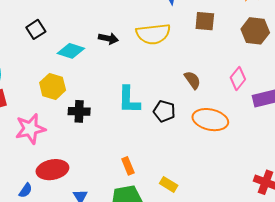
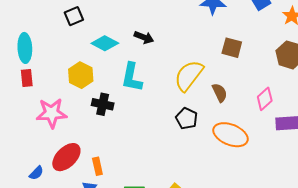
brown square: (205, 21) -> (232, 48), moved
yellow semicircle: (153, 34) -> (189, 76), moved, turned 124
cyan L-shape: (129, 100) -> (132, 77), moved
orange rectangle: (128, 166) -> (97, 166), moved
red ellipse: (52, 170) -> (66, 157), turned -44

